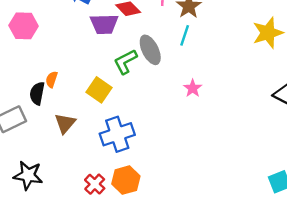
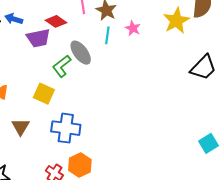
pink star: (193, 88) -> (133, 28), moved
blue cross: (117, 134) -> (66, 128), turned 36

